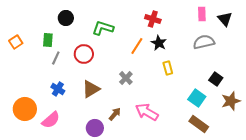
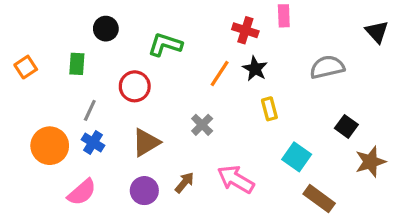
pink rectangle: (202, 14) -> (284, 16), moved
black triangle: (225, 19) -> (377, 32), moved
gray line: (56, 58) -> (90, 110), moved
cyan square: (197, 98) -> (297, 157), moved
orange circle: (25, 109) -> (50, 146), moved
purple circle: (95, 128) -> (144, 191), moved

